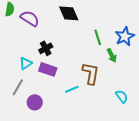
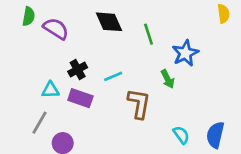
green line: (98, 37) -> (149, 34), moved
cyan triangle: (26, 63) -> (50, 90), turned 32
cyan line: (72, 89) -> (113, 76), moved

